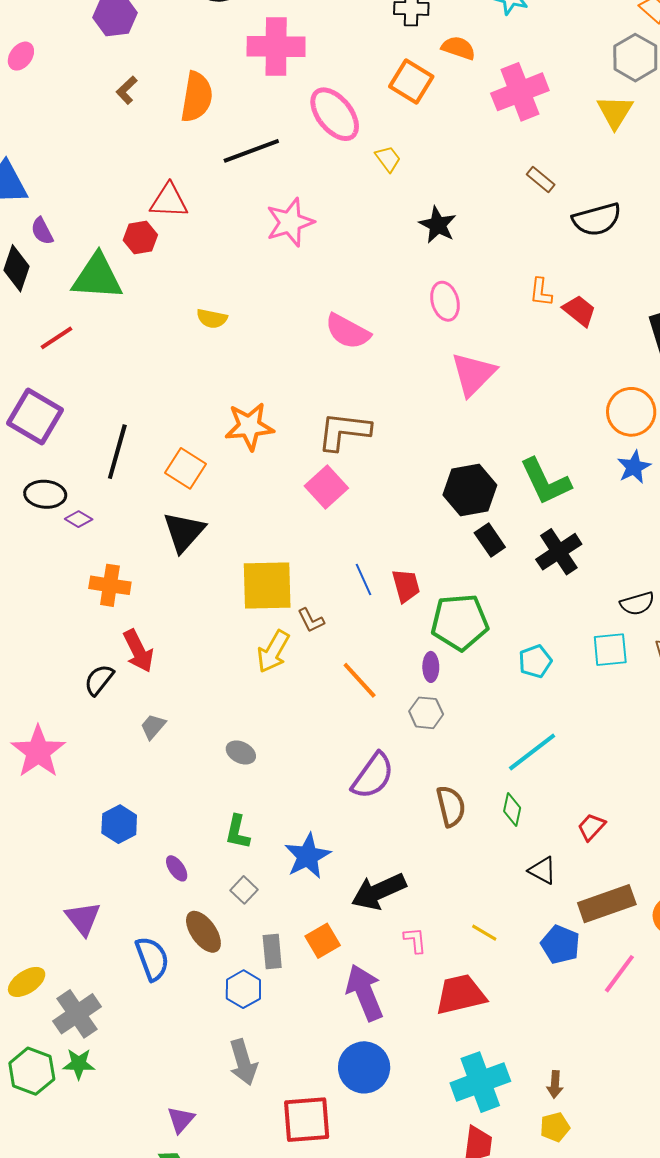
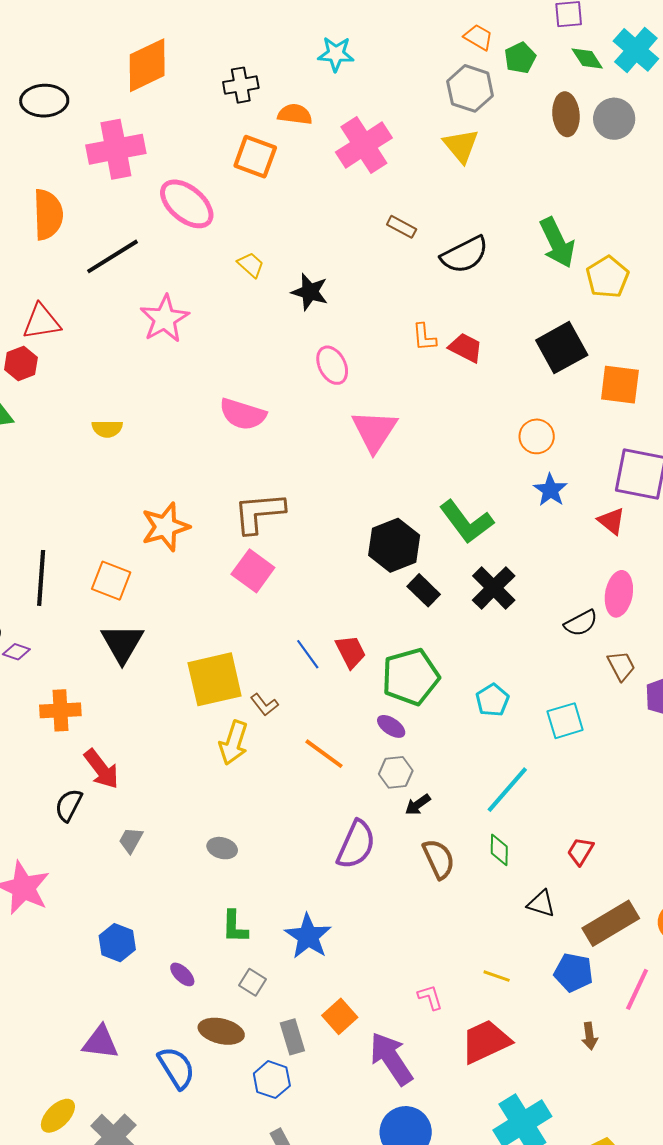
yellow trapezoid: (388, 159) -> (251, 265), moved
orange circle: (631, 412) -> (537, 436), size x0.7
cyan square: (610, 650) -> (565, 721), moved
purple ellipse: (431, 667) -> (391, 726), turned -44
black arrow: (379, 891) -> (418, 805), moved, size x0.5
purple triangle: (83, 918) -> (100, 1042), turned -33
brown ellipse: (203, 932) -> (221, 1031), turned -30
brown arrow: (555, 1085) -> (590, 1036), moved

